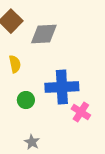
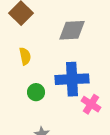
gray diamond: (44, 34) -> (72, 30), moved

